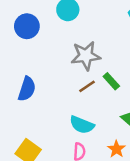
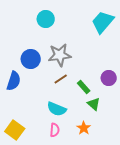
blue circle: (27, 26) -> (31, 59), moved
green rectangle: (111, 81) -> (84, 87), moved

